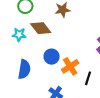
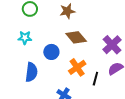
brown diamond: (41, 28) -> (76, 37), moved
blue circle: (52, 57) -> (51, 52), moved

